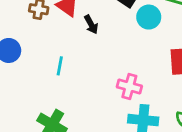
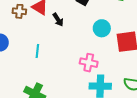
cyan circle: (149, 17) -> (102, 28), moved

